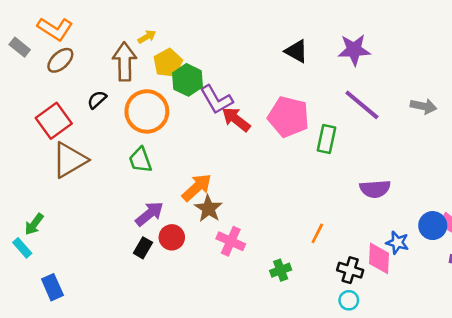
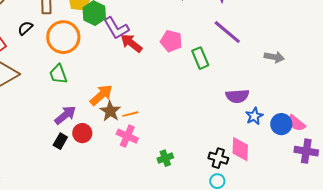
gray arrow: (424, 106) -> (274, 57), moved
pink pentagon: (288, 117) -> (171, 41), size x0.7
green rectangle: (327, 139) -> (200, 58), turned -35
orange line: (317, 233) -> (130, 114), moved, turned 49
blue star: (397, 243) -> (254, 116), moved, turned 30

